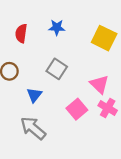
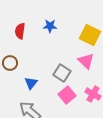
gray square: (57, 69) -> (62, 73), moved
pink triangle: (99, 84) -> (86, 61), moved

